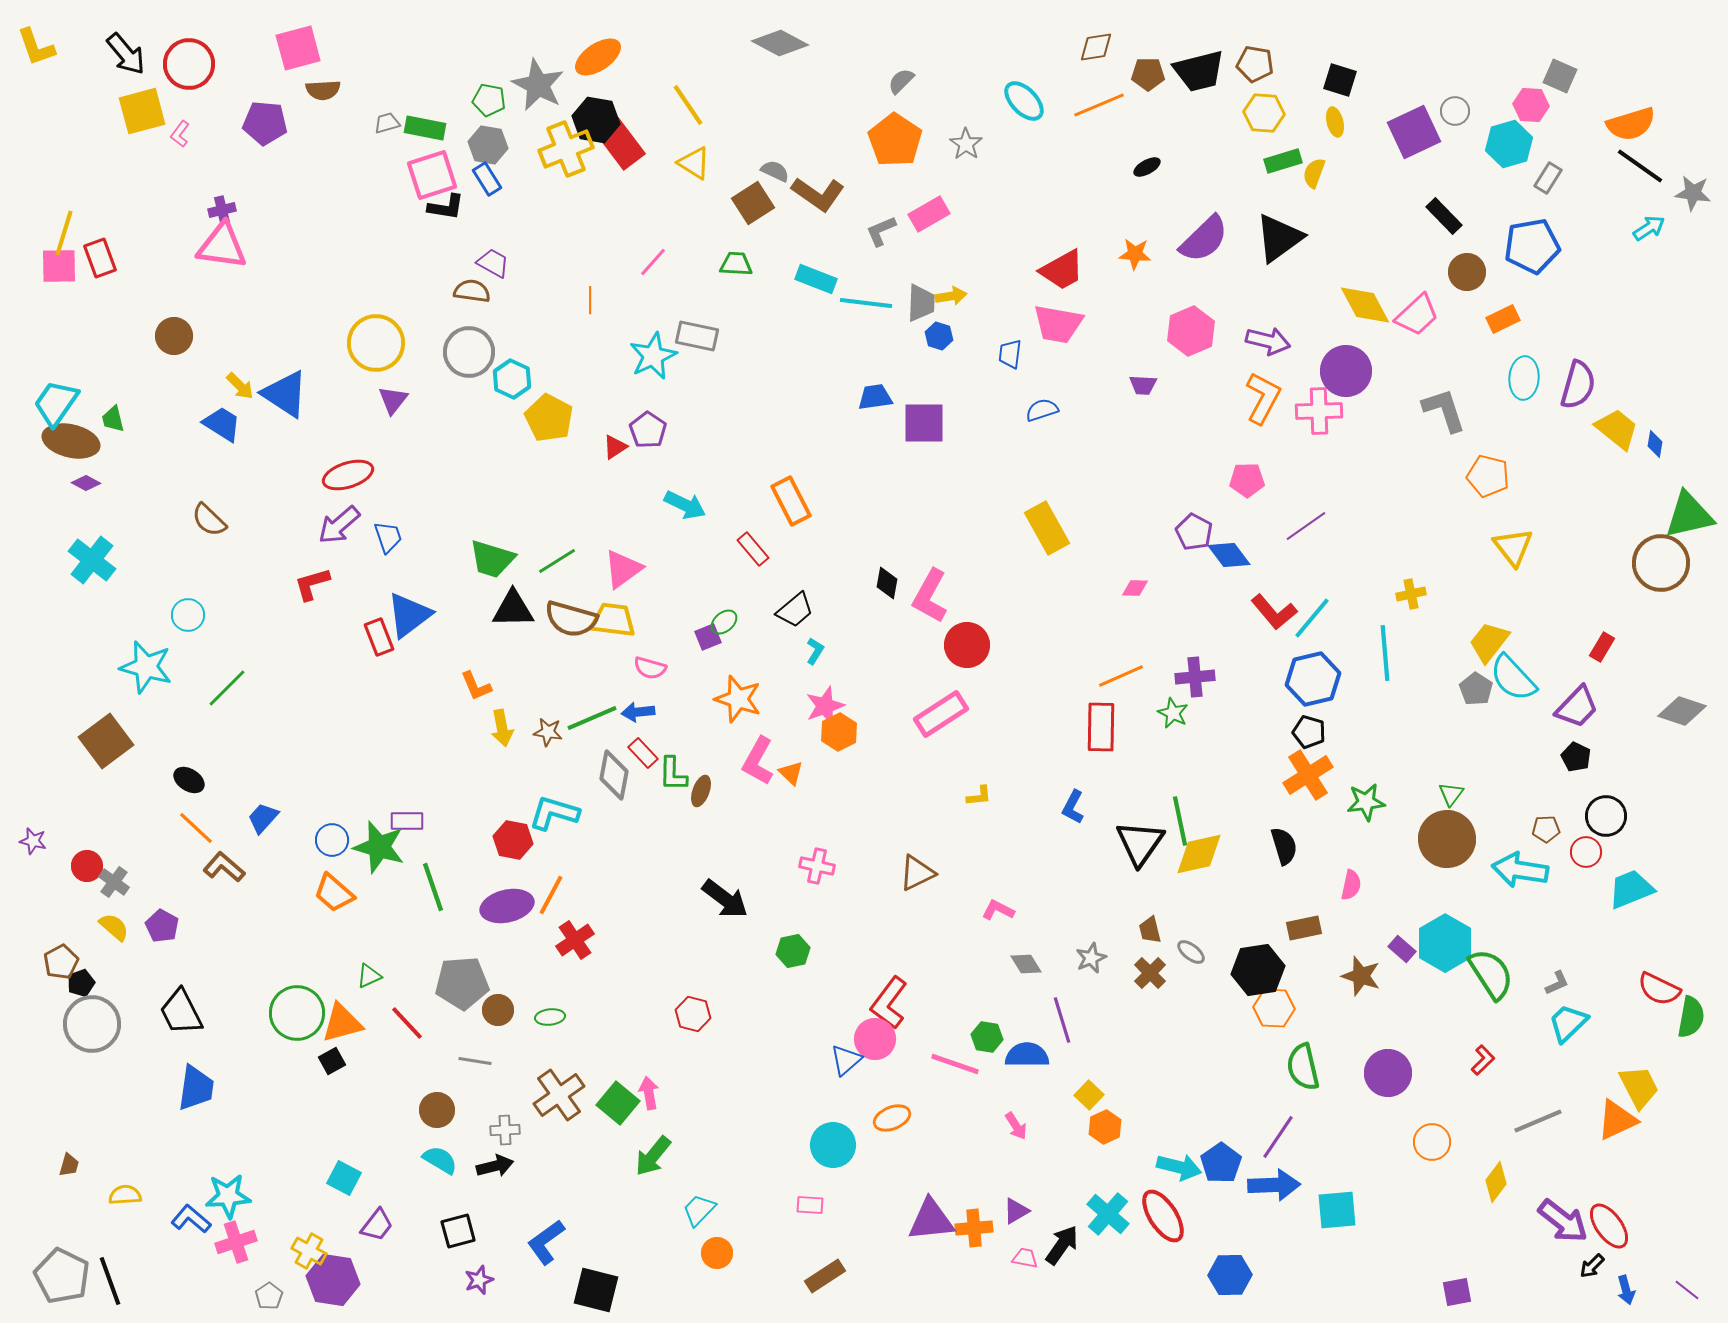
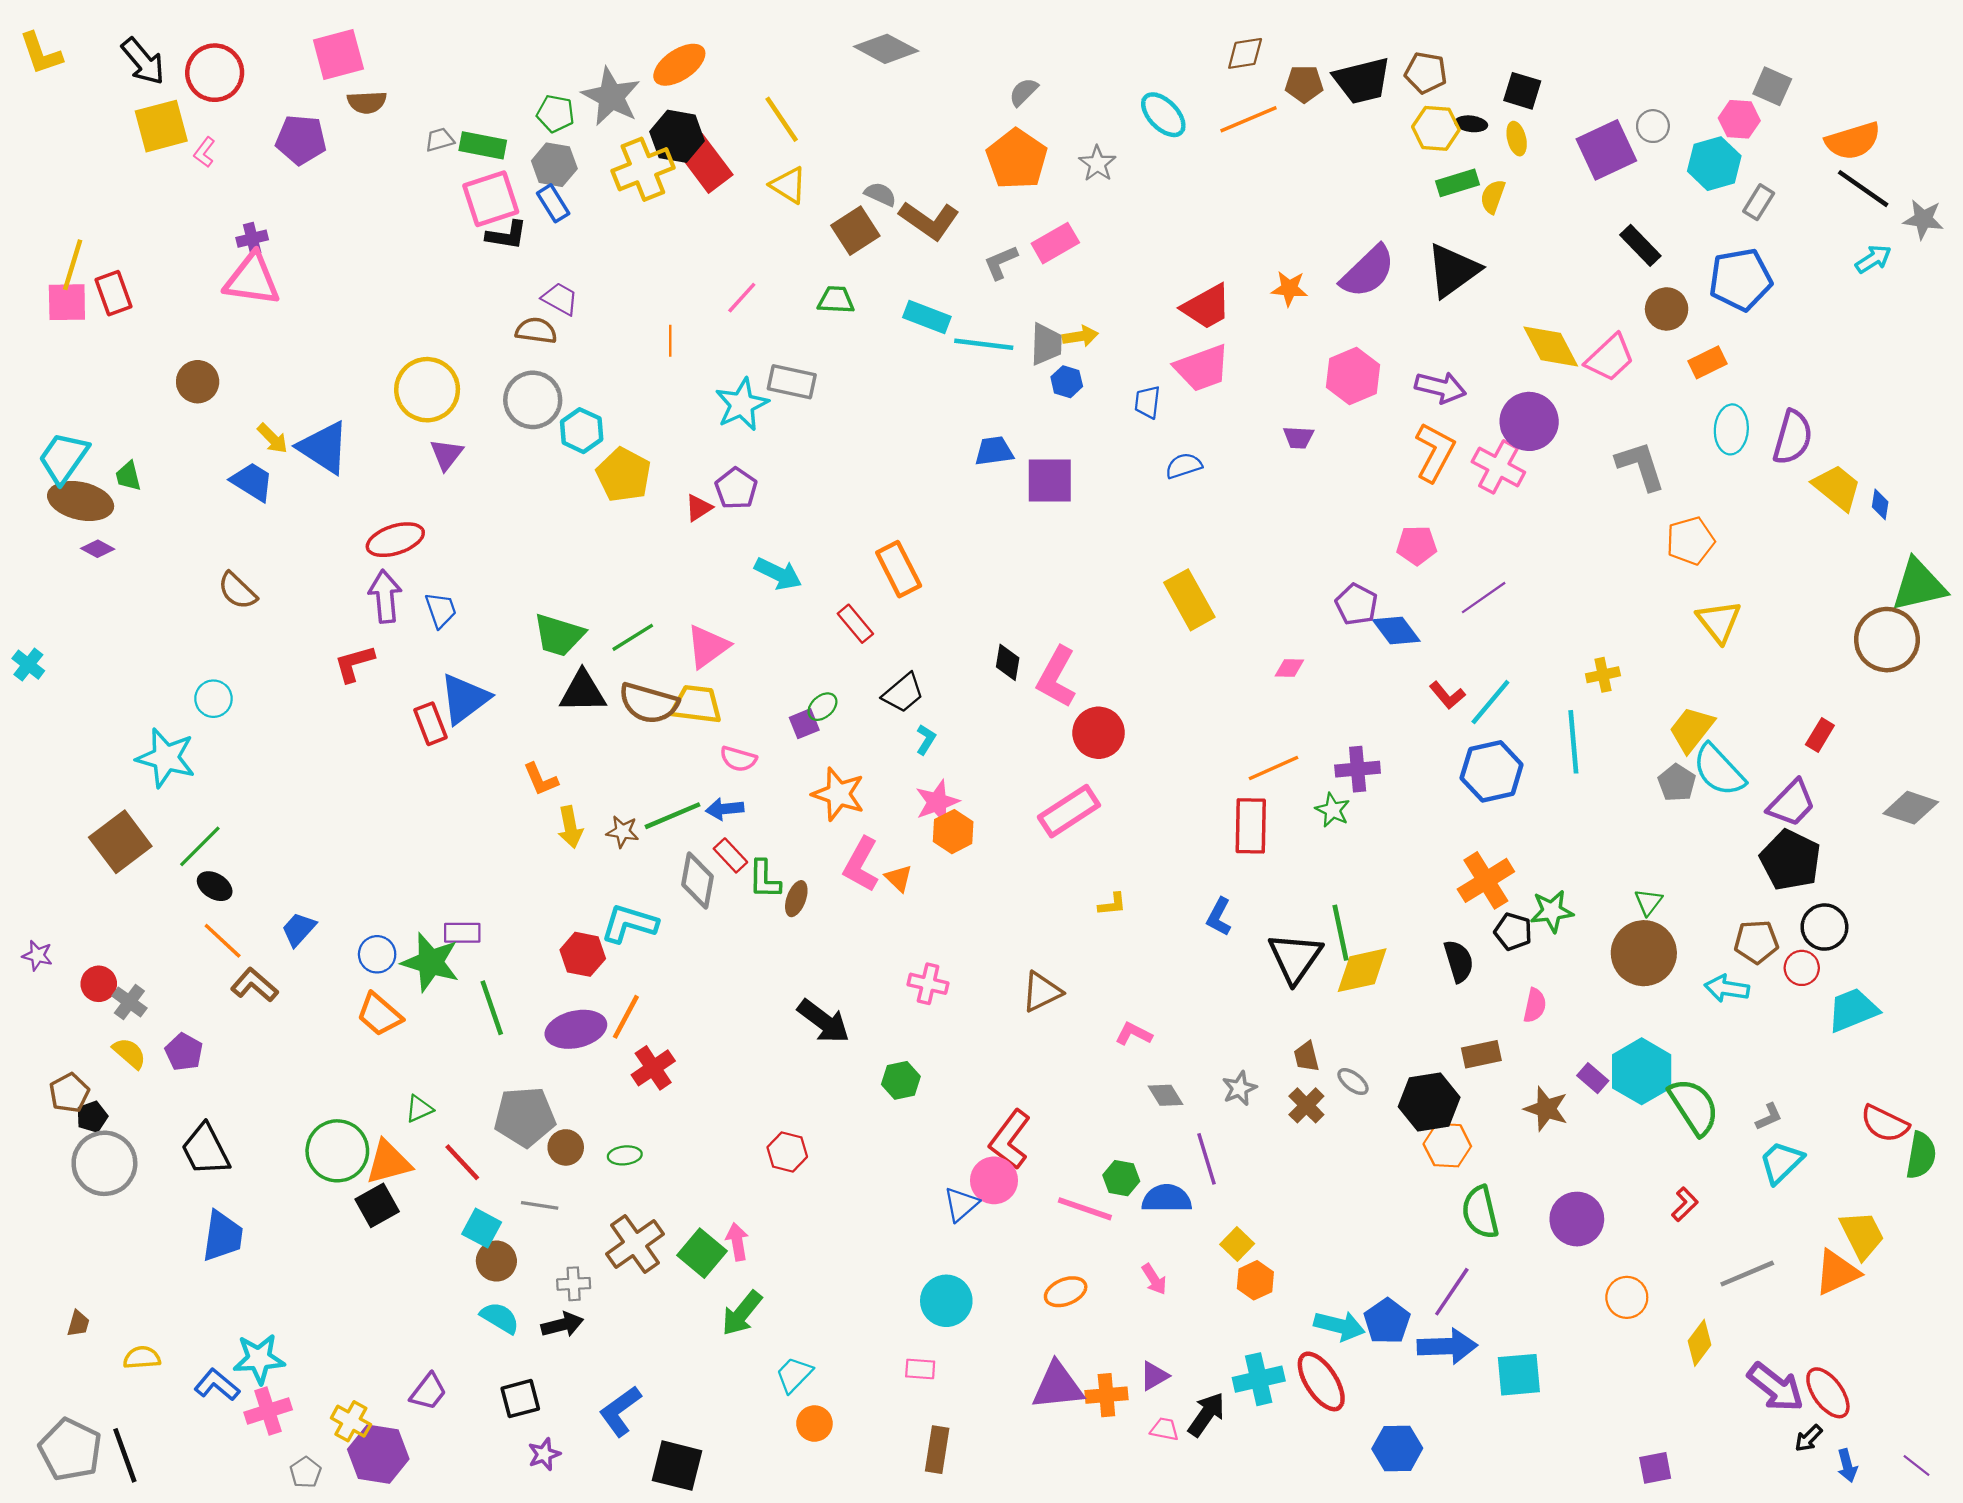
black ellipse: (1147, 167) -> (1471, 124), moved, turned 36
pink trapezoid: (1058, 324) -> (1202, 368), turned -30
pink cross: (1319, 411) -> (1498, 467), turned 30
orange pentagon: (1488, 476) -> (1690, 541), turned -30
purple arrow: (339, 525) -> (385, 596), turned 126
cyan cross: (92, 560) -> (28, 665), moved, size x0.6
red L-shape: (1274, 612) -> (1447, 695), size x0.7
green line: (227, 688) -> (200, 846), moved
black pentagon: (1309, 732) -> (1513, 932), moved
black pentagon: (1576, 757) -> (1790, 860), size x1.8
brown pentagon: (1546, 829) -> (1756, 942), size x1.4
cyan arrow: (1520, 870) -> (1727, 988), size x0.7
black square: (332, 1061) -> (377, 1205), size x1.4
orange ellipse: (892, 1118) -> (1066, 1292), moved
cyan square: (344, 1178) -> (482, 1228), moved
cyan cross: (1108, 1214) -> (1259, 1379), turned 36
brown rectangle: (825, 1276) -> (937, 1450), turned -48

